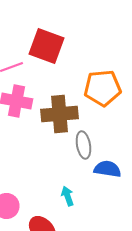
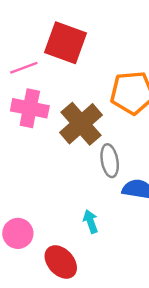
brown cross: (59, 114) -> (81, 124), turned -36

